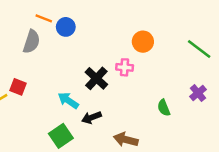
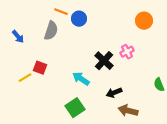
orange circle: (143, 42) -> (144, 21), moved
pink cross: (125, 67) -> (127, 52), turned -32
black arrow: (91, 118) -> (114, 93), moved

